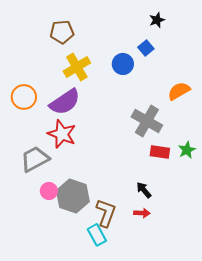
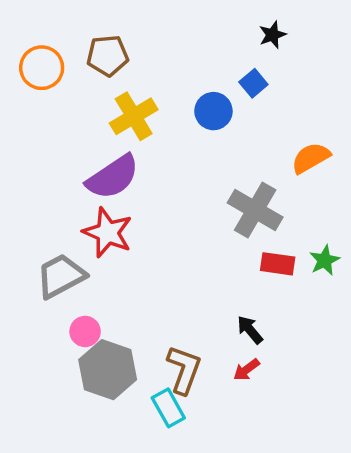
orange circle: (24, 97) -> (42, 68), moved
gray hexagon: (73, 196) -> (108, 370), moved
red arrow: (142, 213) -> (246, 370), turned 140

